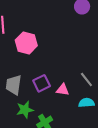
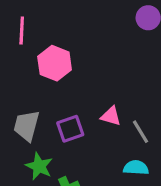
pink triangle: (63, 90) -> (111, 116), moved
green star: (25, 110) -> (39, 166), turned 30

